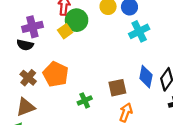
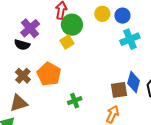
purple cross: (32, 27) -> (30, 28), turned -30
yellow square: (65, 31) -> (67, 42), moved
brown square: (117, 88) -> (119, 90), moved

